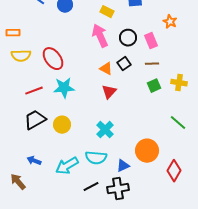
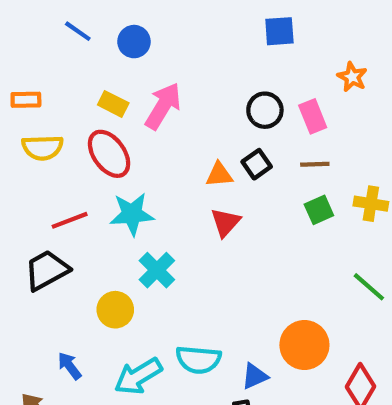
yellow rectangle: (107, 12) -> (113, 104), moved
pink arrow: (100, 36) -> (163, 106), moved, turned 55
orange triangle: (106, 69) -> (219, 175), turned -32
black trapezoid: (35, 120) -> (47, 270), moved
yellow circle: (62, 125) -> (115, 310), moved
cyan cross: (105, 130) -> (157, 270), moved
blue arrow: (34, 161) -> (70, 366), turned 32

